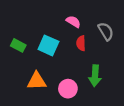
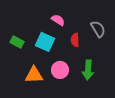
pink semicircle: (73, 22) -> (58, 20), moved
pink circle: (68, 89) -> (60, 70), moved

